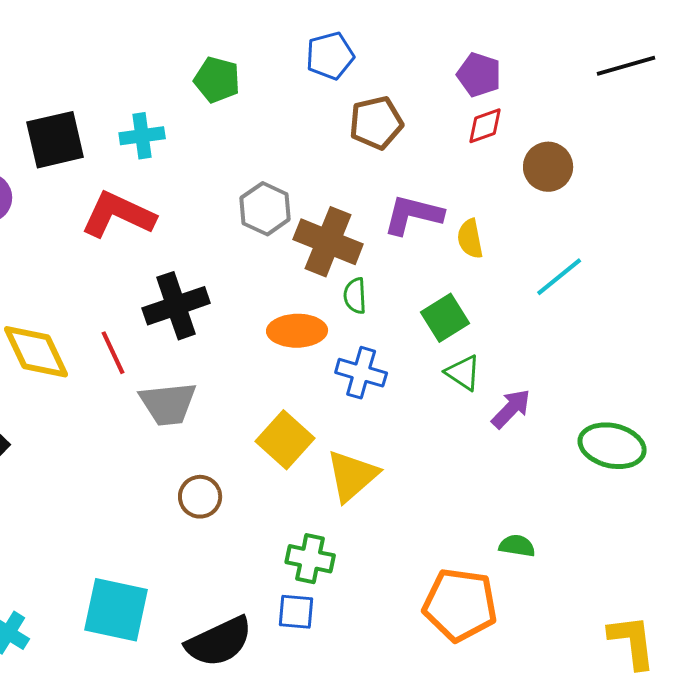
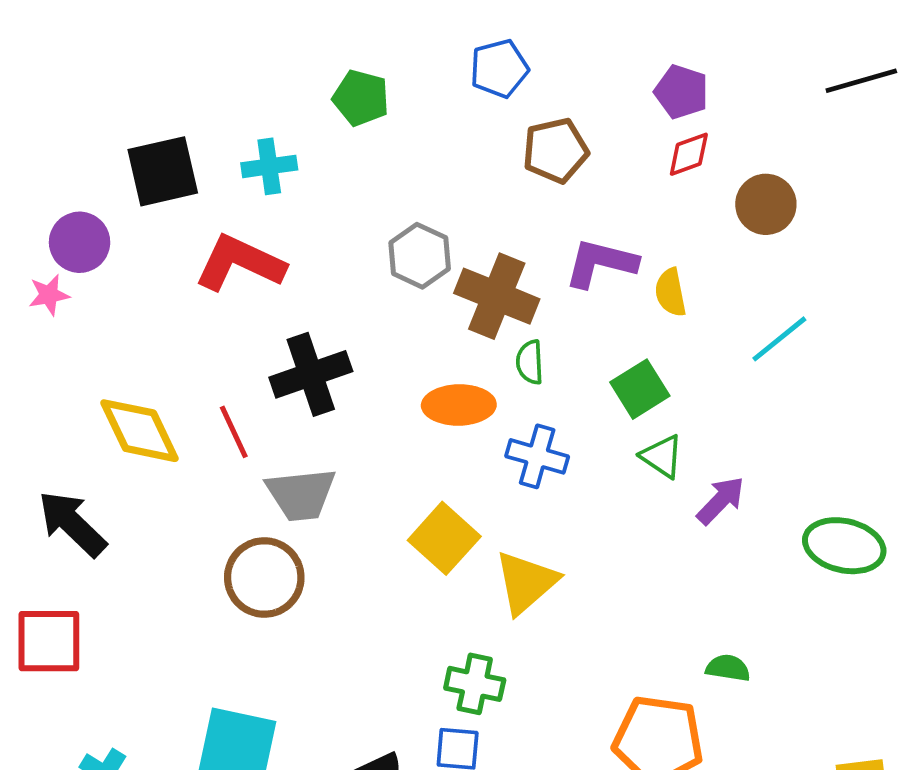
brown circle: (200, 497) -> (264, 577), moved, size x1.5

